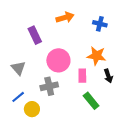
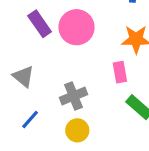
pink circle: (58, 60) -> (77, 27), moved
yellow circle: (32, 109) -> (77, 130), moved

